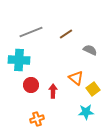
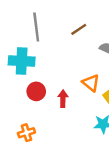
gray line: (31, 32) -> (36, 27), turned -75
orange cross: (37, 119) -> (26, 133), moved

